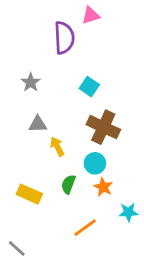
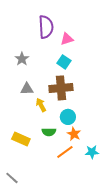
pink triangle: (91, 15) -> (67, 39), moved
brown cross: (103, 127) -> (61, 88), moved, turned -30
green semicircle: (68, 184) -> (49, 132), turned -112
orange line: (85, 228) -> (65, 152), moved

